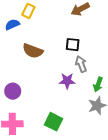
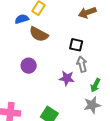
brown semicircle: (33, 51) -> (39, 34), moved
purple circle: (13, 91) -> (29, 66), moved

